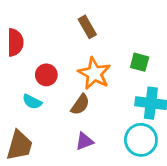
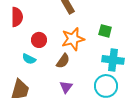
orange star: (94, 73) -> (73, 39), turned 30
purple triangle: (84, 141) -> (66, 87), turned -32

